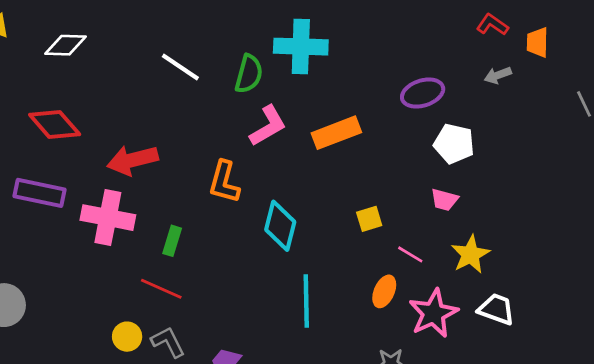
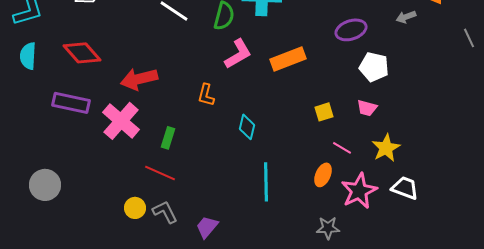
orange L-shape: (224, 182) -> (206, 95), size x0.7
pink cross: (108, 218) -> (121, 121), turned 30
yellow square: (369, 219) -> (324, 112), moved
cyan diamond: (280, 226) -> (247, 127), size x0.7

